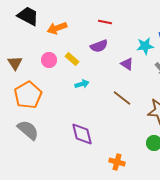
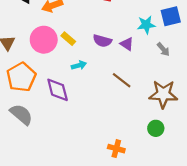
purple semicircle: (99, 46) -> (102, 41), moved, turned 36
pink circle: (49, 60) -> (44, 40), size x1.6
purple diamond: (82, 134) -> (58, 90), moved

